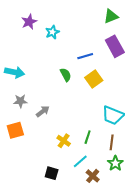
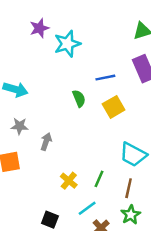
cyan star: (52, 32) -> (67, 44), size x1.5
gray arrow: (43, 111) -> (46, 142), turned -40

